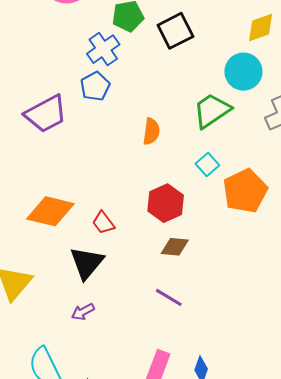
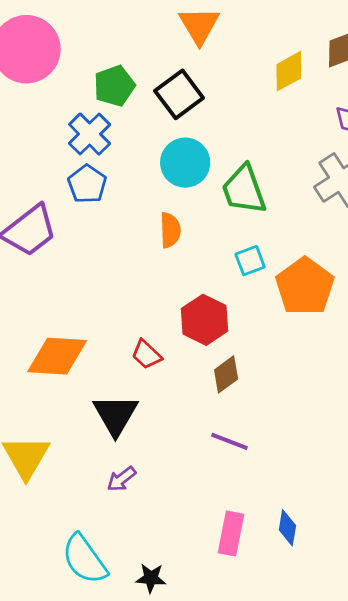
cyan circle: (243, 72) -> (185, 163), moved
green trapezoid: (212, 111) -> (244, 190), turned -66
cyan square: (207, 164) -> (250, 261), turned 30
red trapezoid: (103, 223) -> (146, 355), moved
brown diamond: (175, 247) -> (226, 374), turned -32

